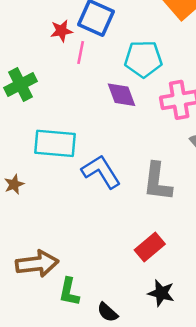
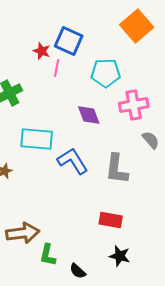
red star: (61, 31) -> (42, 51), turned 30
purple diamond: (122, 95) -> (89, 115), moved
red rectangle: (150, 247) -> (111, 220), turned 50

